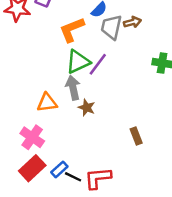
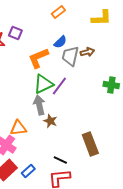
orange triangle: (47, 103) -> (18, 128), moved
brown rectangle: (136, 136) -> (90, 144), size x1.6
black line: (73, 177) -> (60, 160), moved

